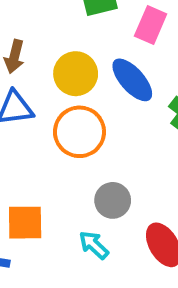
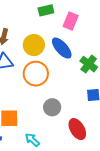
cyan arrow: (94, 245) -> (32, 140), moved

